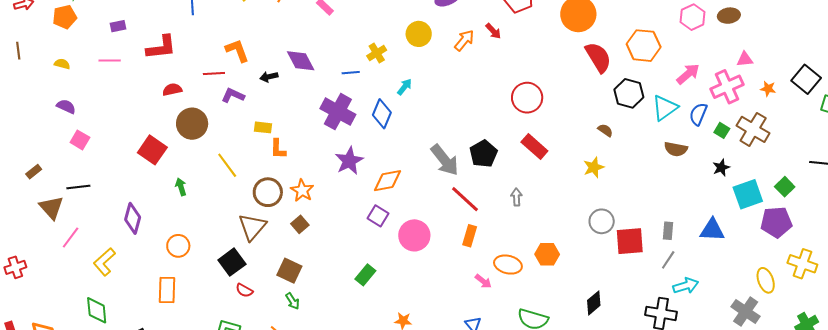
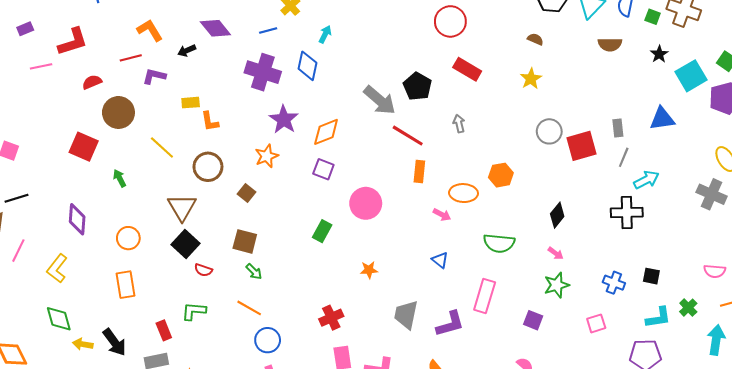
pink line: (110, 60) -> (41, 66), moved
orange star: (302, 190) -> (267, 156), moved, turned 30
brown triangle: (252, 227) -> (182, 207), moved
pink circle: (414, 235) -> (366, 203), moved

